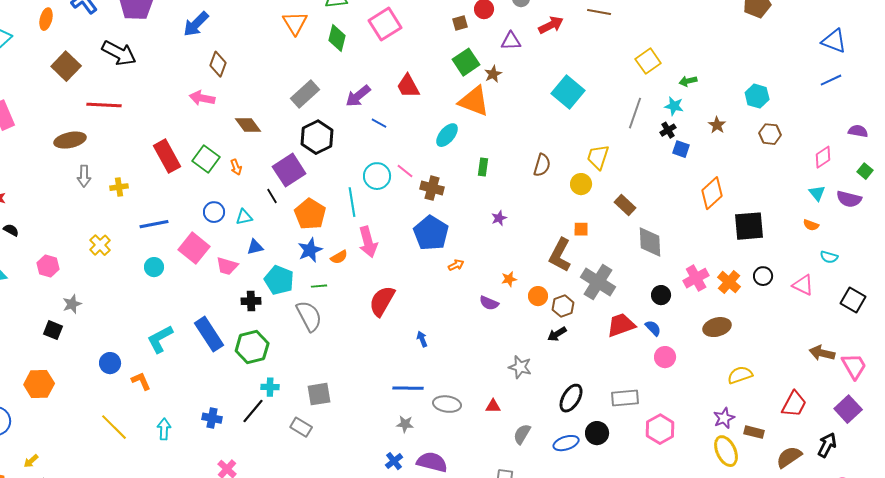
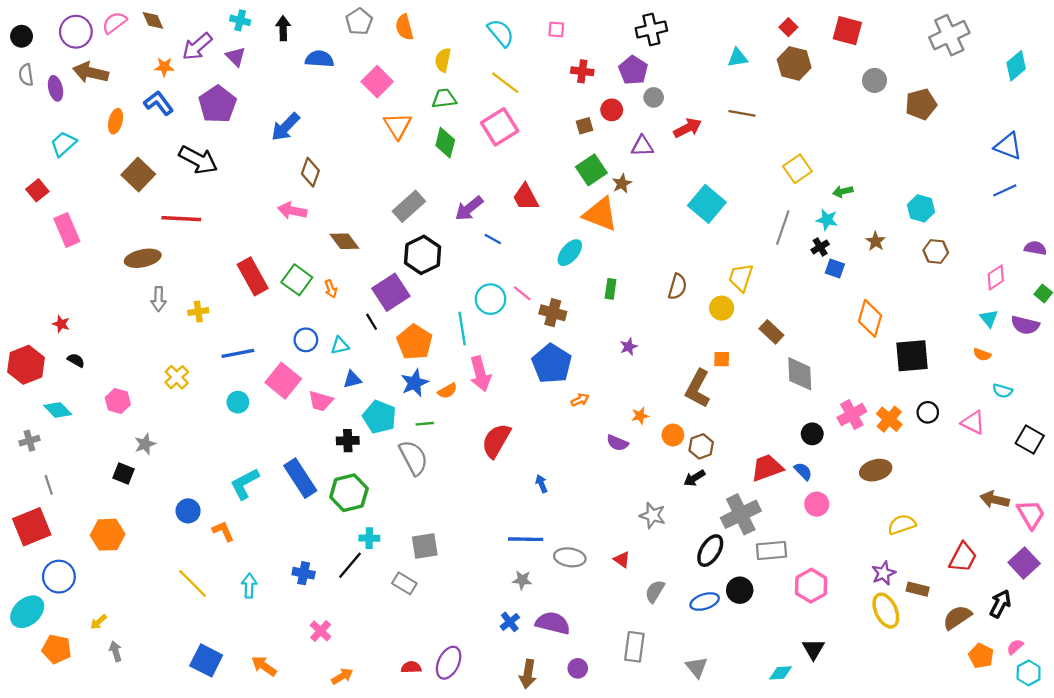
orange diamond: (712, 193) -> (870, 318), turned -32
gray cross: (598, 282) -> (741, 514), moved, turned 32
red triangle: (493, 406) -> (622, 560), turned 35

